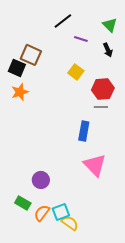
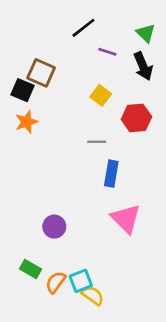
black arrow: (108, 50) -> (143, 66), size x1.5
gray line: (101, 107) -> (97, 142), moved
purple circle: (41, 180) -> (54, 227), moved

